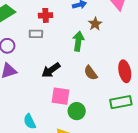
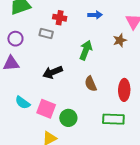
brown star: (95, 24) -> (120, 40), moved
pink square: (61, 96) -> (46, 109), moved
cyan semicircle: (30, 121) -> (23, 103), moved, turned -42

